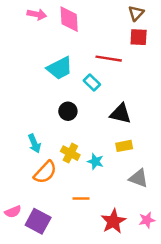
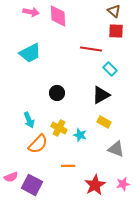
brown triangle: (136, 13) -> (114, 11), turned -32
cyan trapezoid: (60, 68) -> (30, 53), moved
cyan rectangle: (92, 83) -> (110, 69), moved
black triangle: (121, 114) -> (101, 95), turned -42
yellow rectangle: (124, 146) -> (104, 122), turned 40

